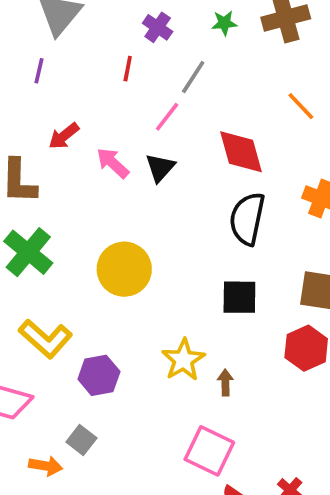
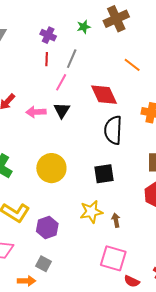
red line: (128, 69) -> (47, 59), moved
pink arrow: (113, 163) -> (36, 112), turned -36
black square: (239, 297) -> (104, 174), moved
yellow star: (183, 360) -> (91, 212), turned 30

